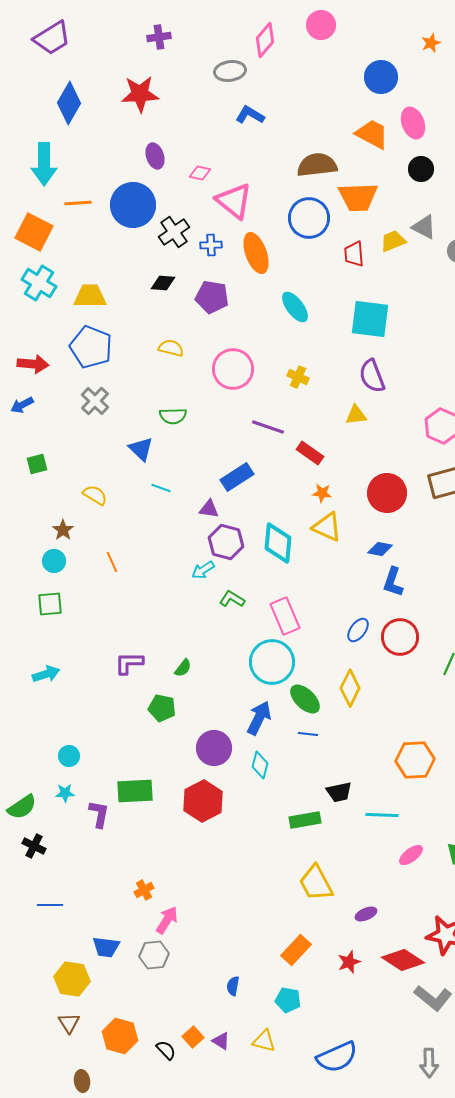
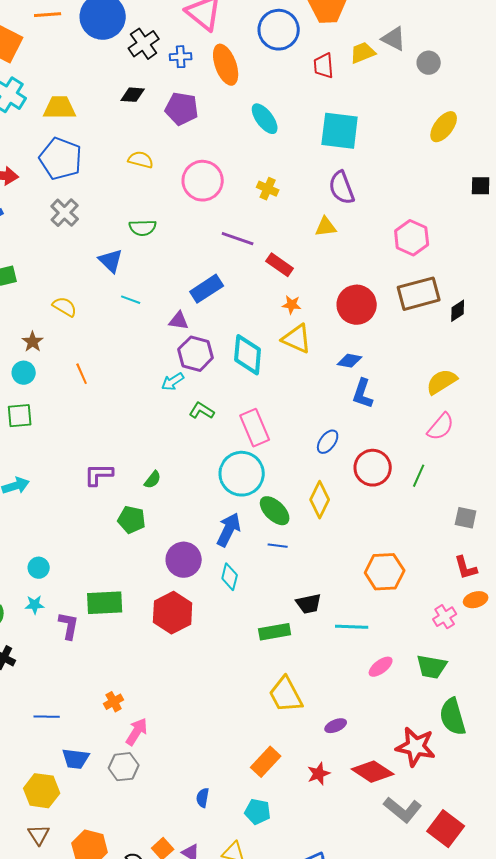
red circle: (400, 637) -> (373, 468), moved
blue line: (50, 905) -> (47, 717), moved

